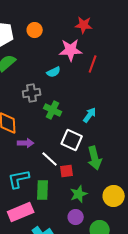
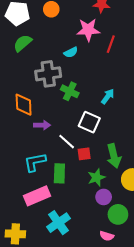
gray cross: (32, 93) -> (48, 74), size x1.4
green arrow: (95, 158) -> (114, 156), moved
purple circle: (76, 217) -> (104, 197), moved

